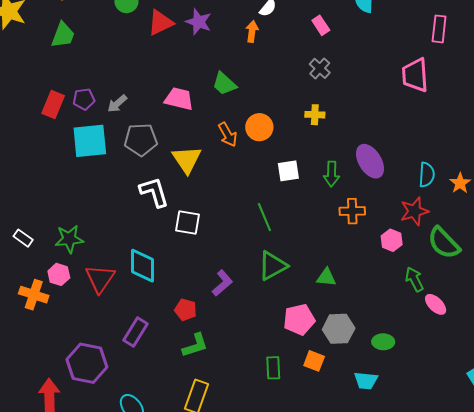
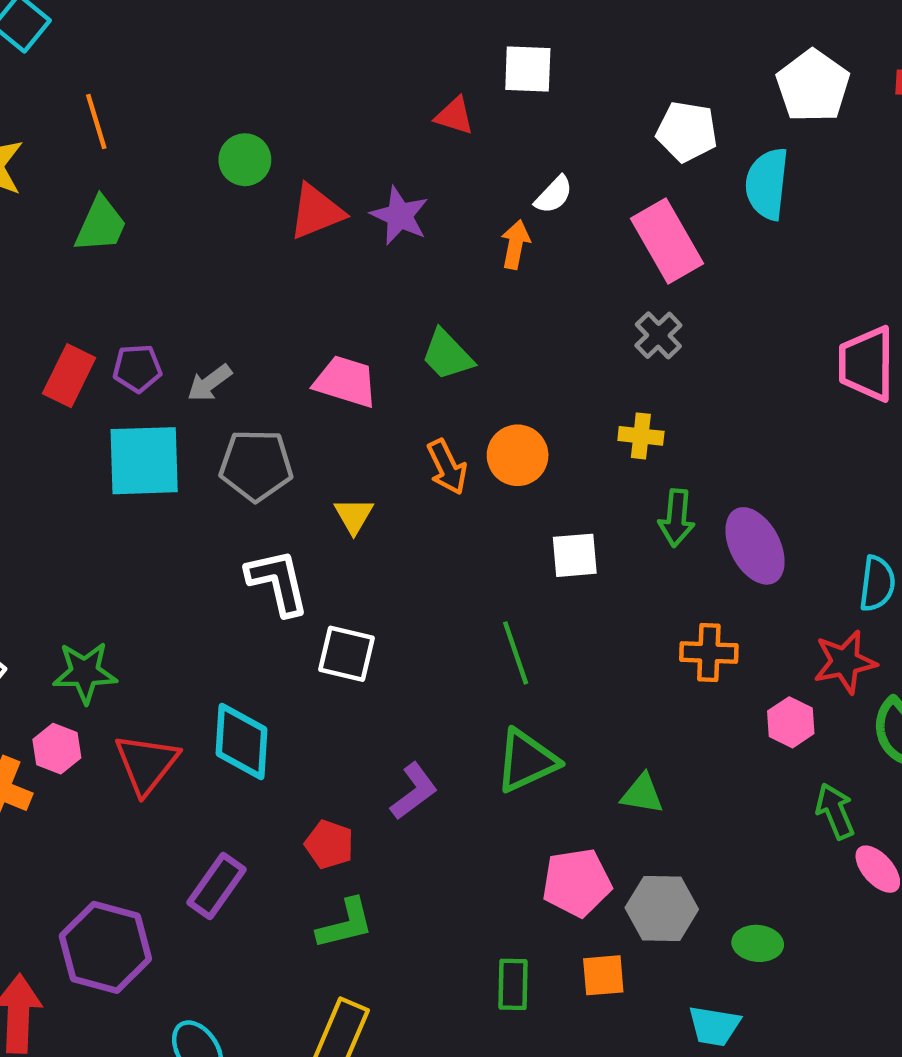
pink rectangle: (321, 25) -> (667, 241), size x1.8
yellow triangle: (187, 160) -> (354, 516), size x0.6
green arrow: (332, 174) -> (677, 518), moved
orange square: (314, 361) -> (603, 975), turned -30

